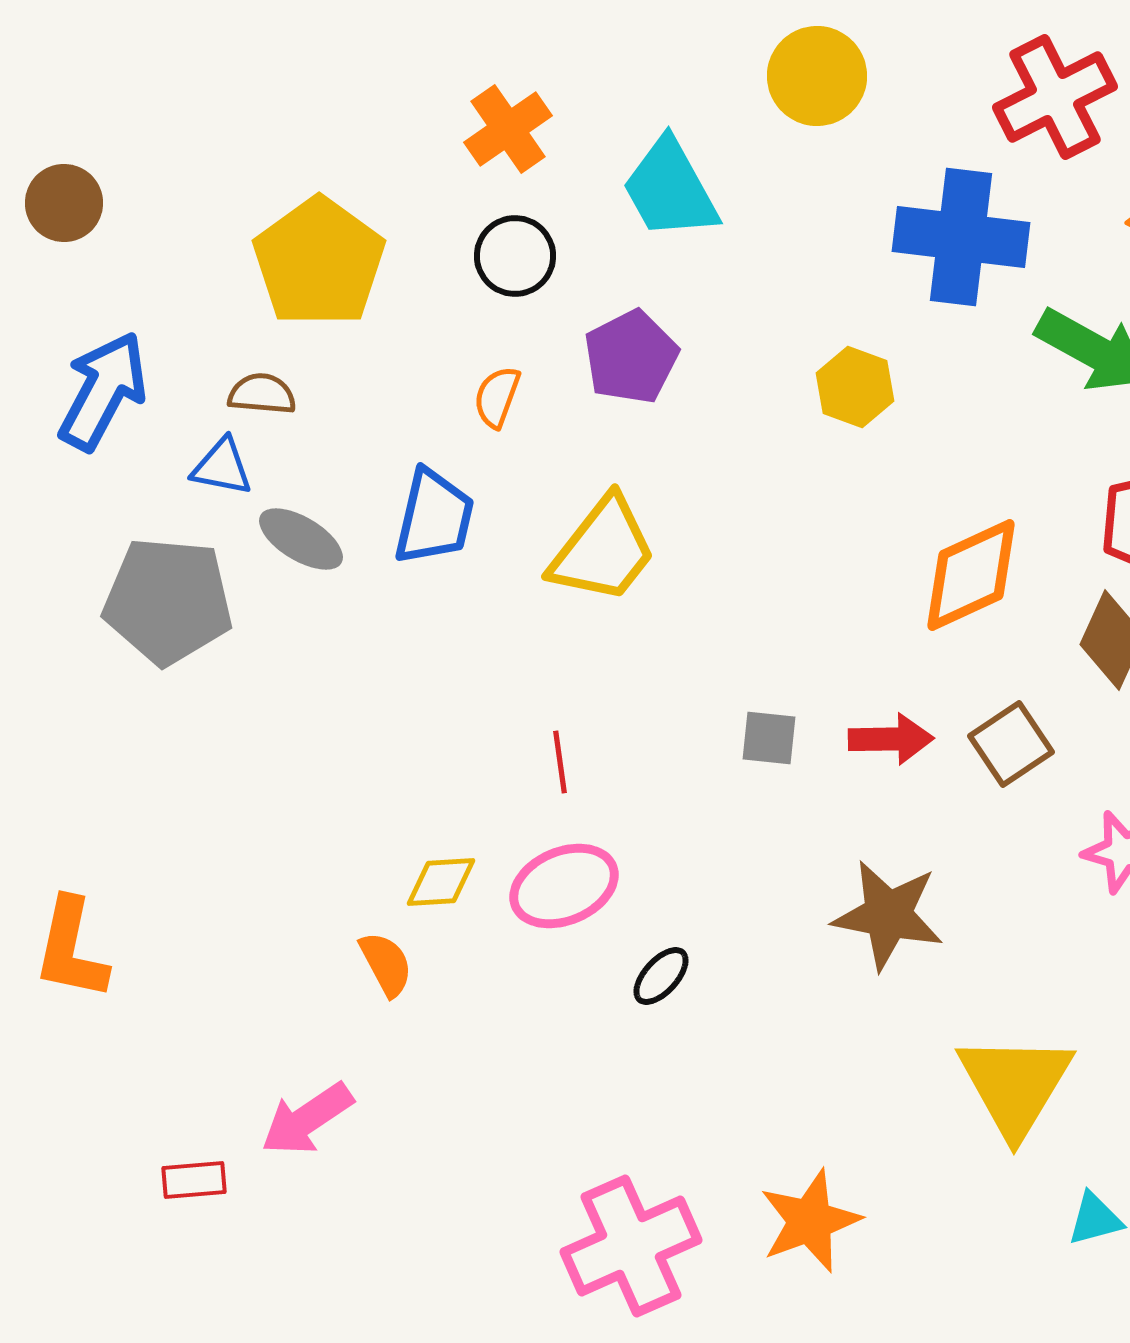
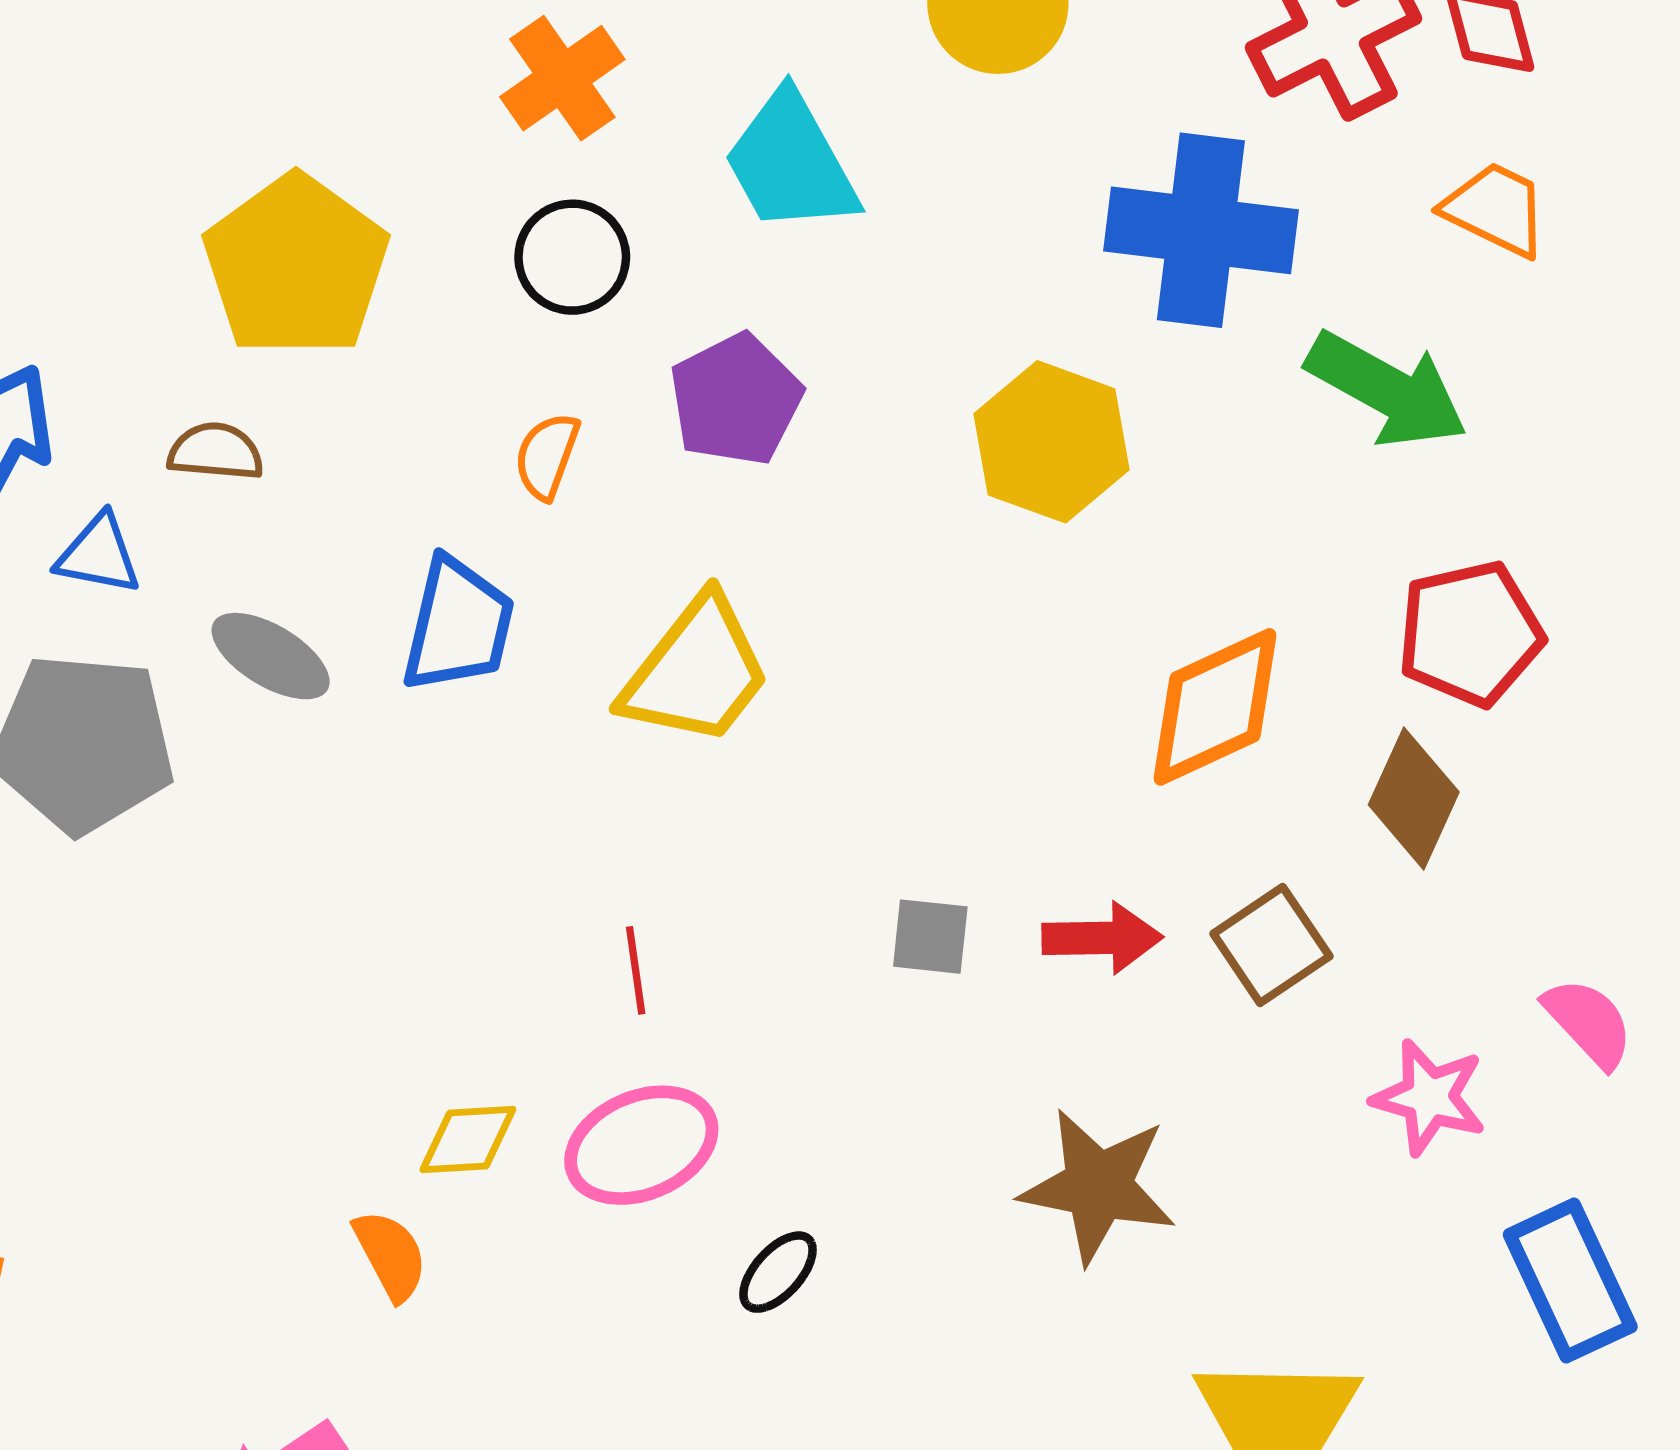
yellow hexagon: (855, 387) -> (1051, 442), size x1.4
blue triangle: (222, 467) -> (99, 555), moved

